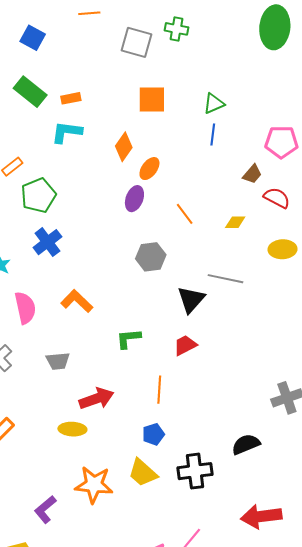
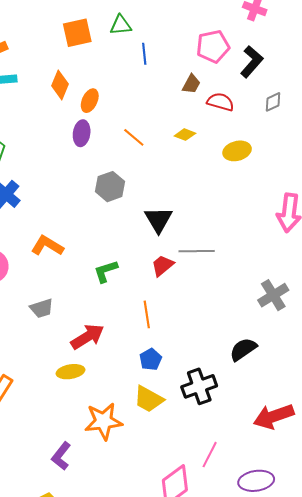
green triangle: (214, 104) -> (121, 25), moved, turned 30
yellow diamond: (235, 222) -> (185, 135), turned 35
gray line: (225, 279) -> (197, 251), moved

